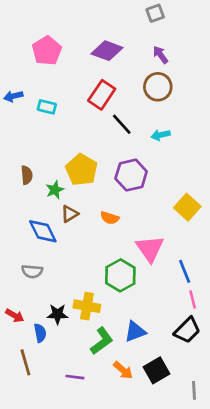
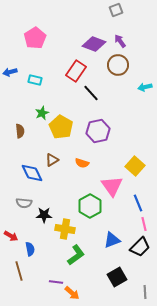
purple diamond: (107, 51) -> (94, 44), moved
cyan arrow: (161, 135) -> (145, 87), moved
green star: (55, 190) -> (42, 113), moved
yellow square: (187, 207) -> (135, 166), moved
black star: (58, 314) -> (44, 215), moved
blue triangle: (135, 332) -> (112, 240), moved
orange arrow: (123, 370) -> (72, 293), moved

